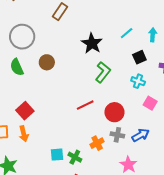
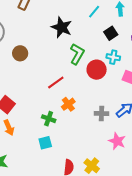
red line: (85, 105) -> (56, 83), moved
red circle: (114, 112) -> (97, 70), moved
orange cross: (97, 143) -> (68, 104), moved
green cross: (75, 157) -> (49, 119), moved

